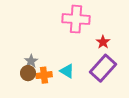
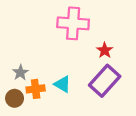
brown circle: (28, 73) -> (15, 98), moved

